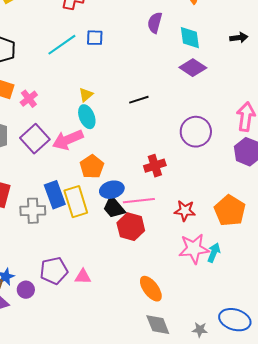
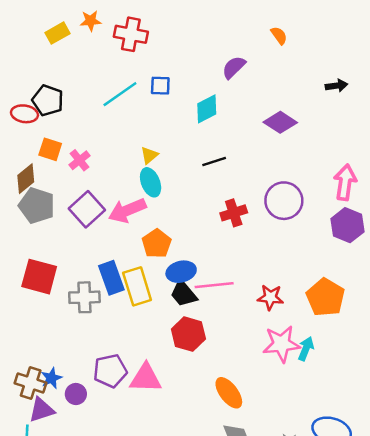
purple semicircle: (155, 23) -> (234, 67), turned 30
cyan diamond: (190, 38) -> (207, 109), moved, turned 70
red cross: (155, 166) -> (234, 213), moved
red hexagon: (131, 227) -> (188, 334), moved
pink triangle: (83, 277) -> (146, 378), size x1.6

